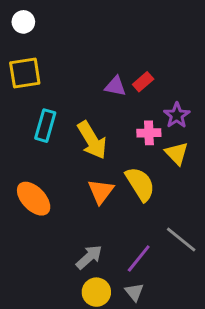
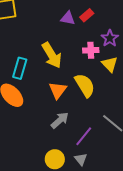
cyan rectangle: (45, 126) -> (20, 68), moved
gray arrow: (89, 257) -> (60, 120), moved

